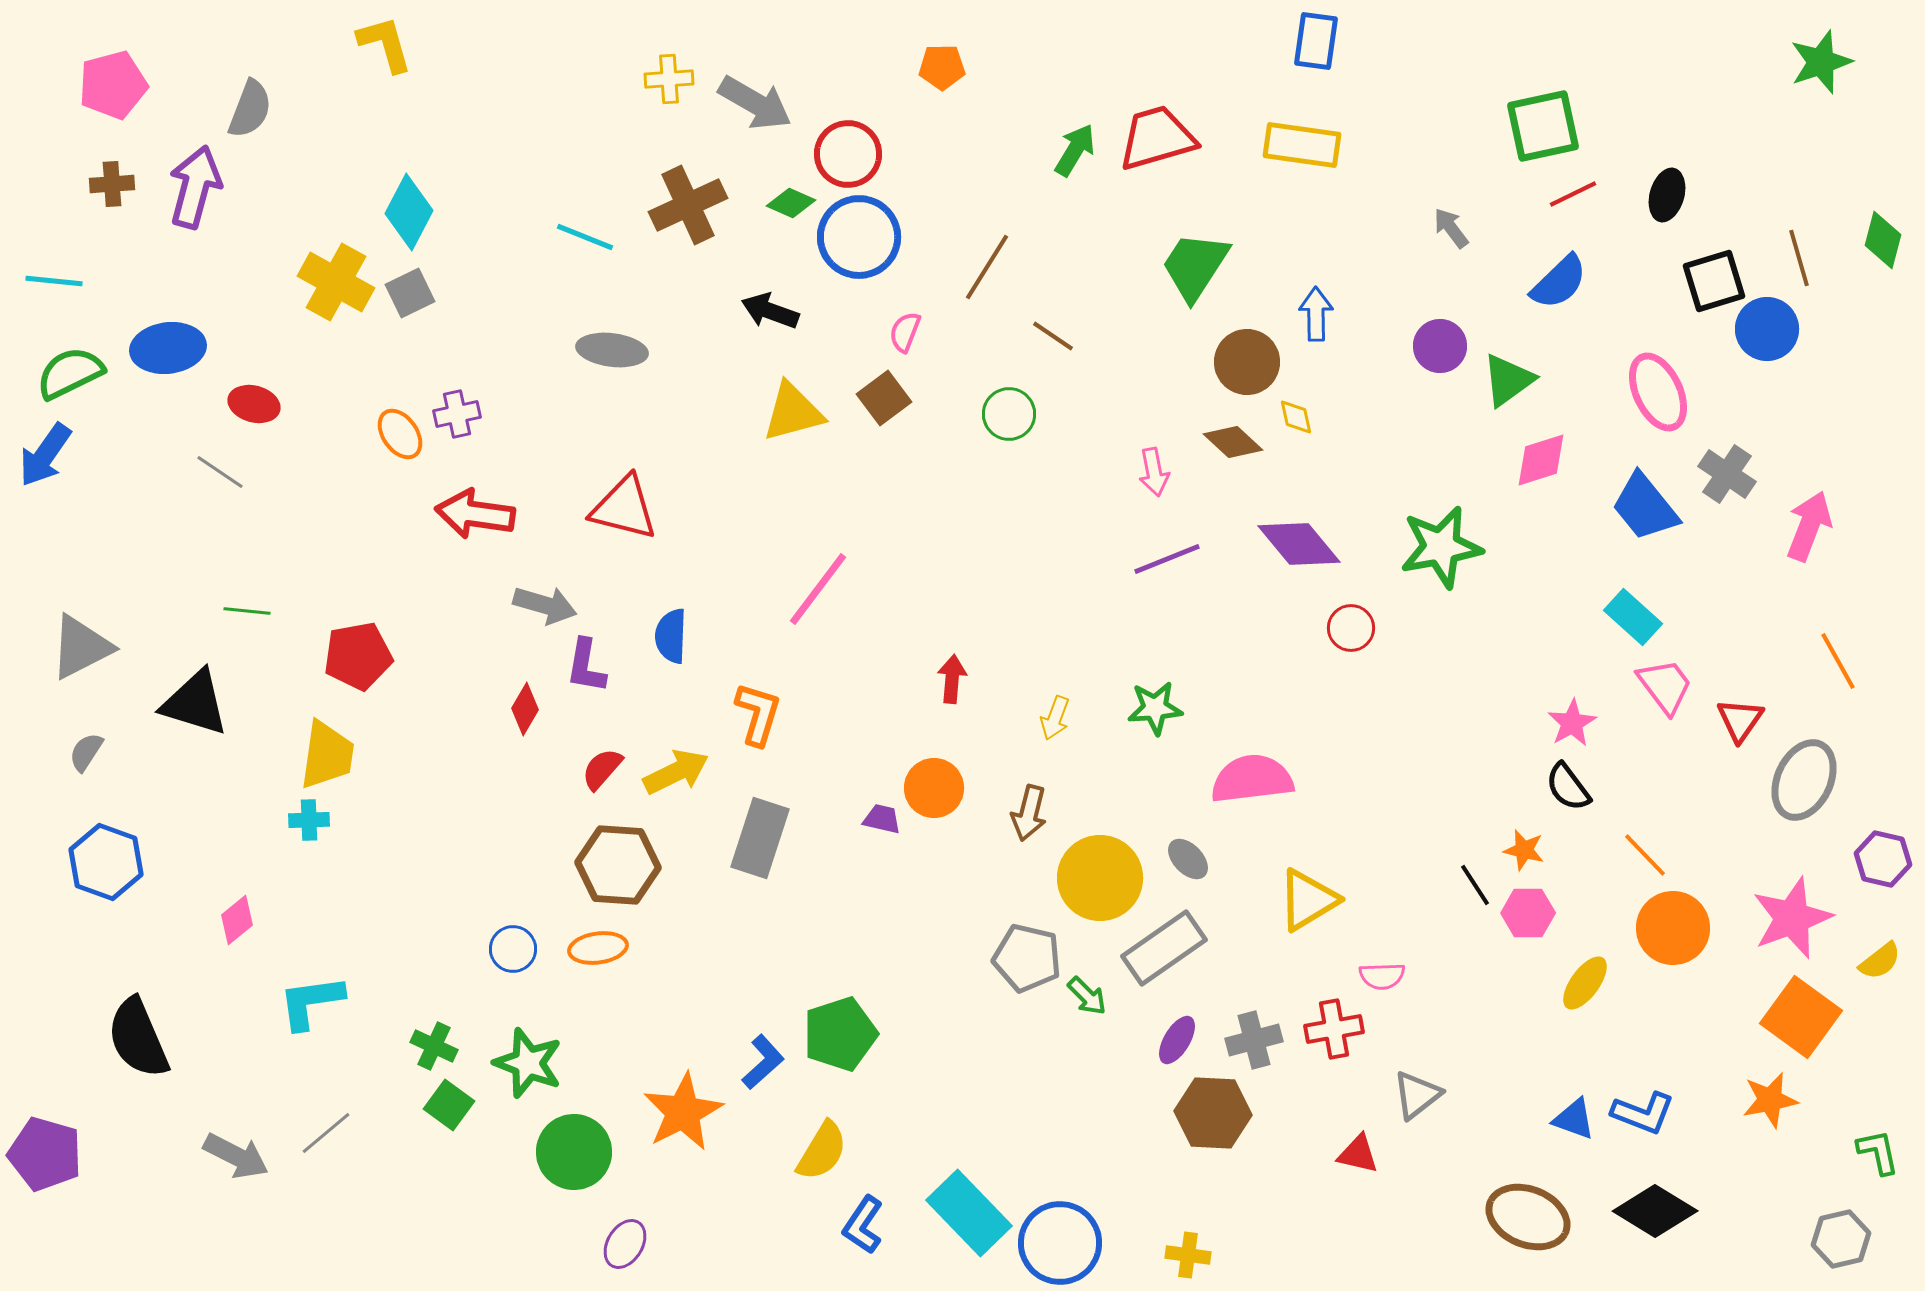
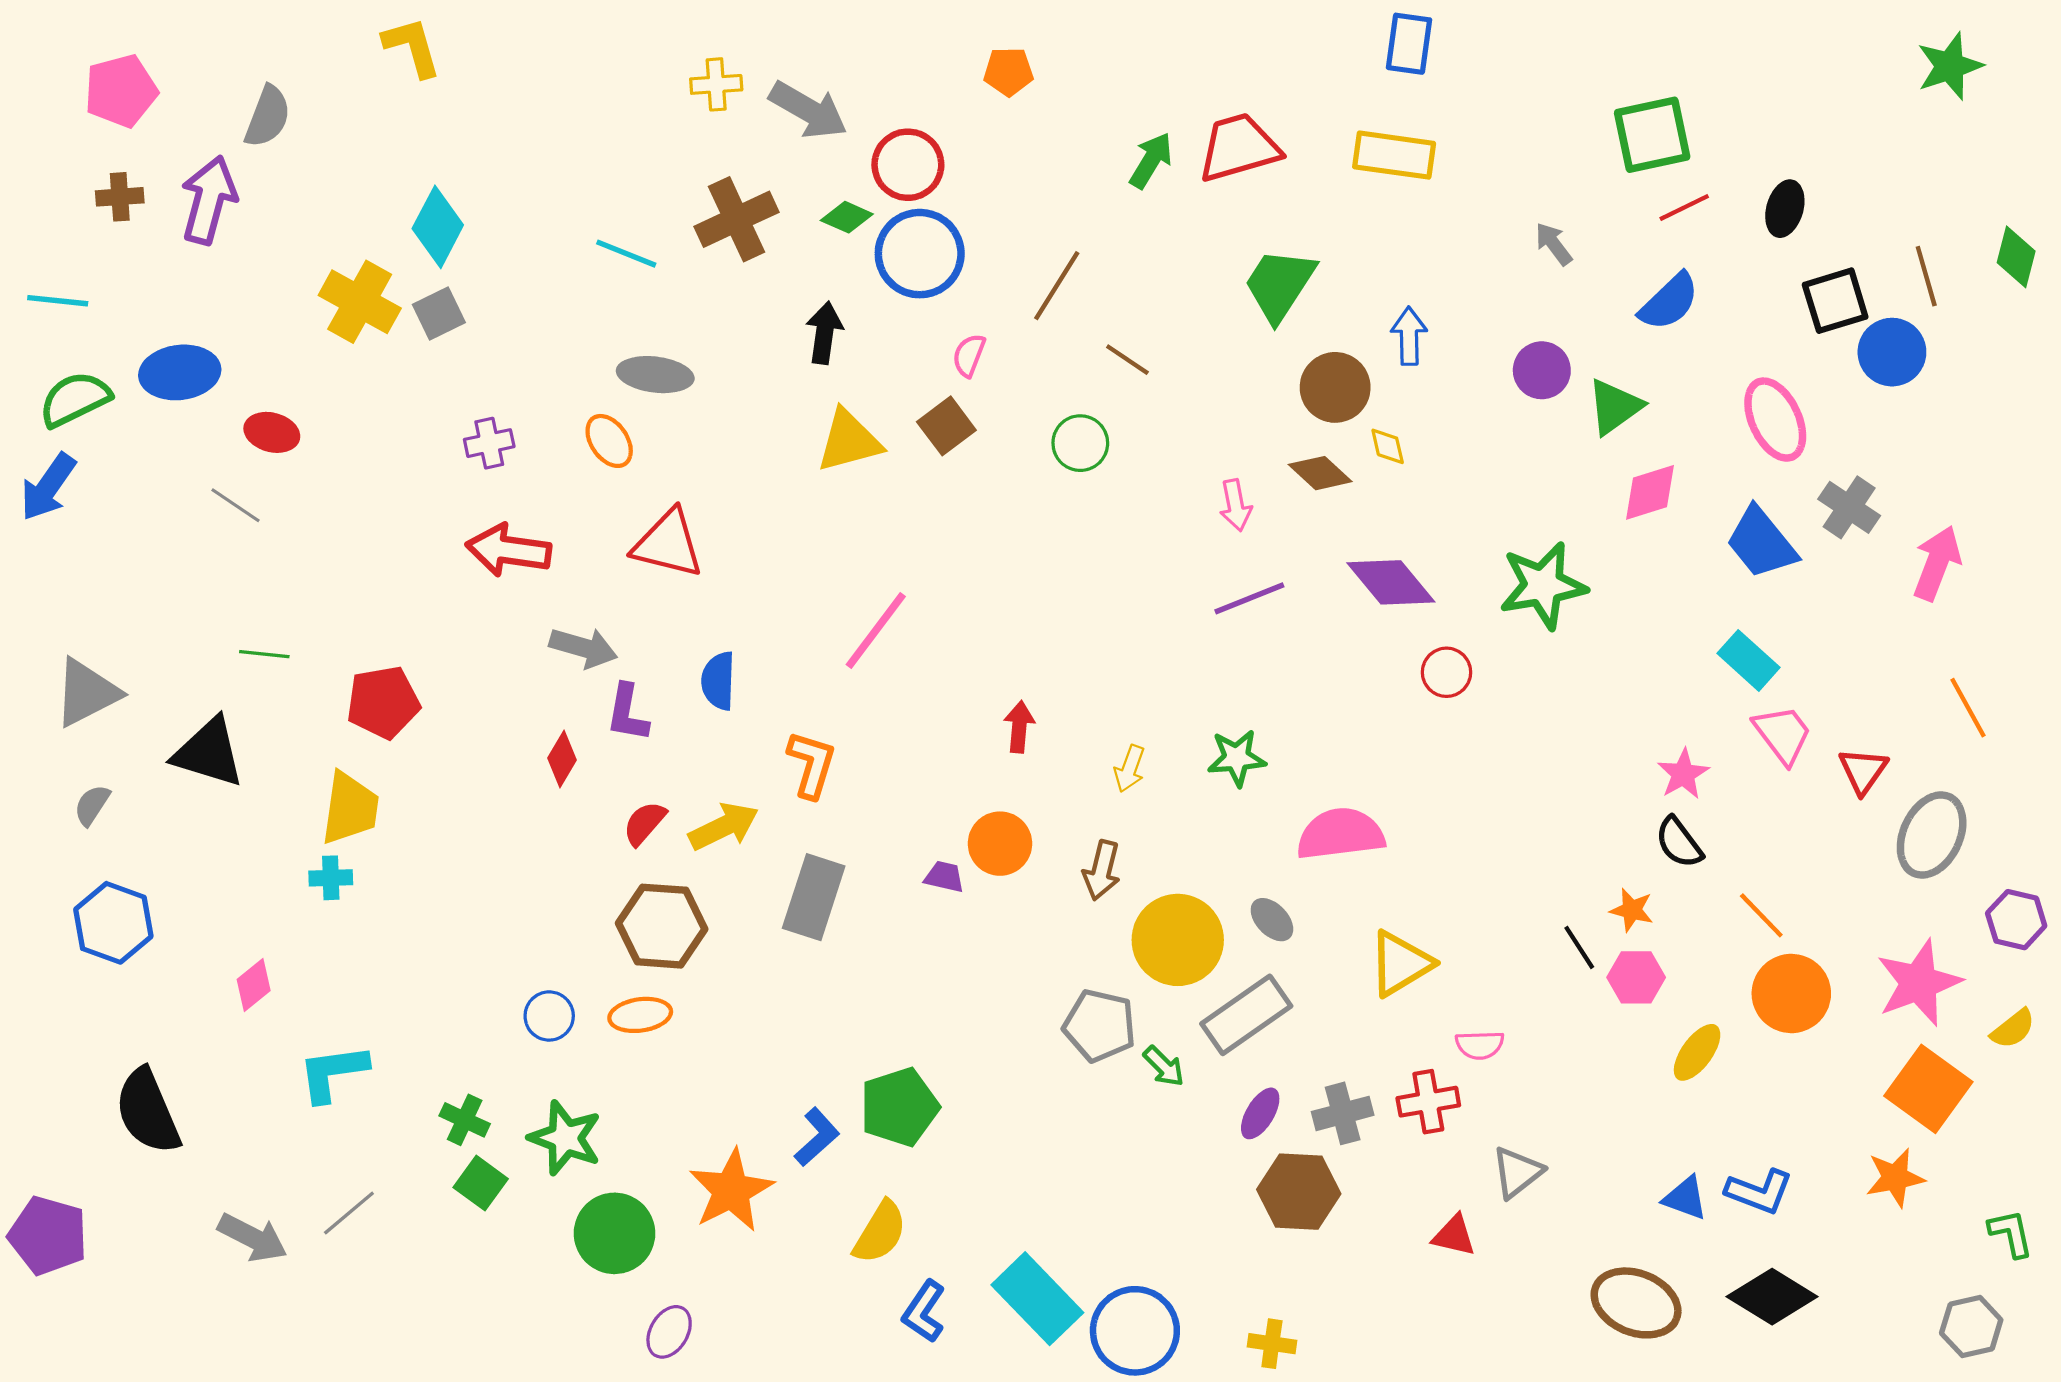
black arrow: (770, 311) -> (824, 333), turned 78
orange ellipse: (400, 434) -> (609, 441), moved

